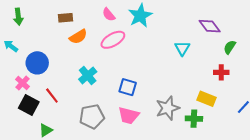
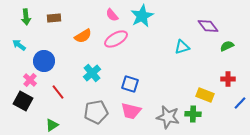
brown rectangle: (66, 18) -> (54, 18), moved
green semicircle: (230, 47) -> (227, 46), turned 32
cyan triangle: (182, 48) -> (182, 47), turned 42
red cross: (221, 72) -> (228, 79), moved
black square: (29, 105) -> (23, 101), moved
gray star: (168, 108) -> (168, 117), moved, turned 30

